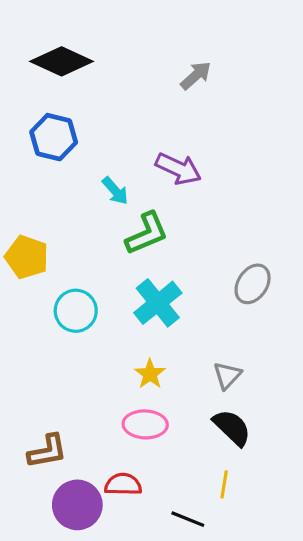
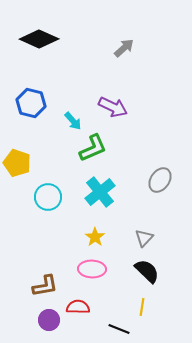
blue hexagon: (54, 137) -> (31, 103), moved
brown L-shape: (47, 451) -> (45, 286), moved
purple circle: (77, 505) -> (49, 320), size x0.7

